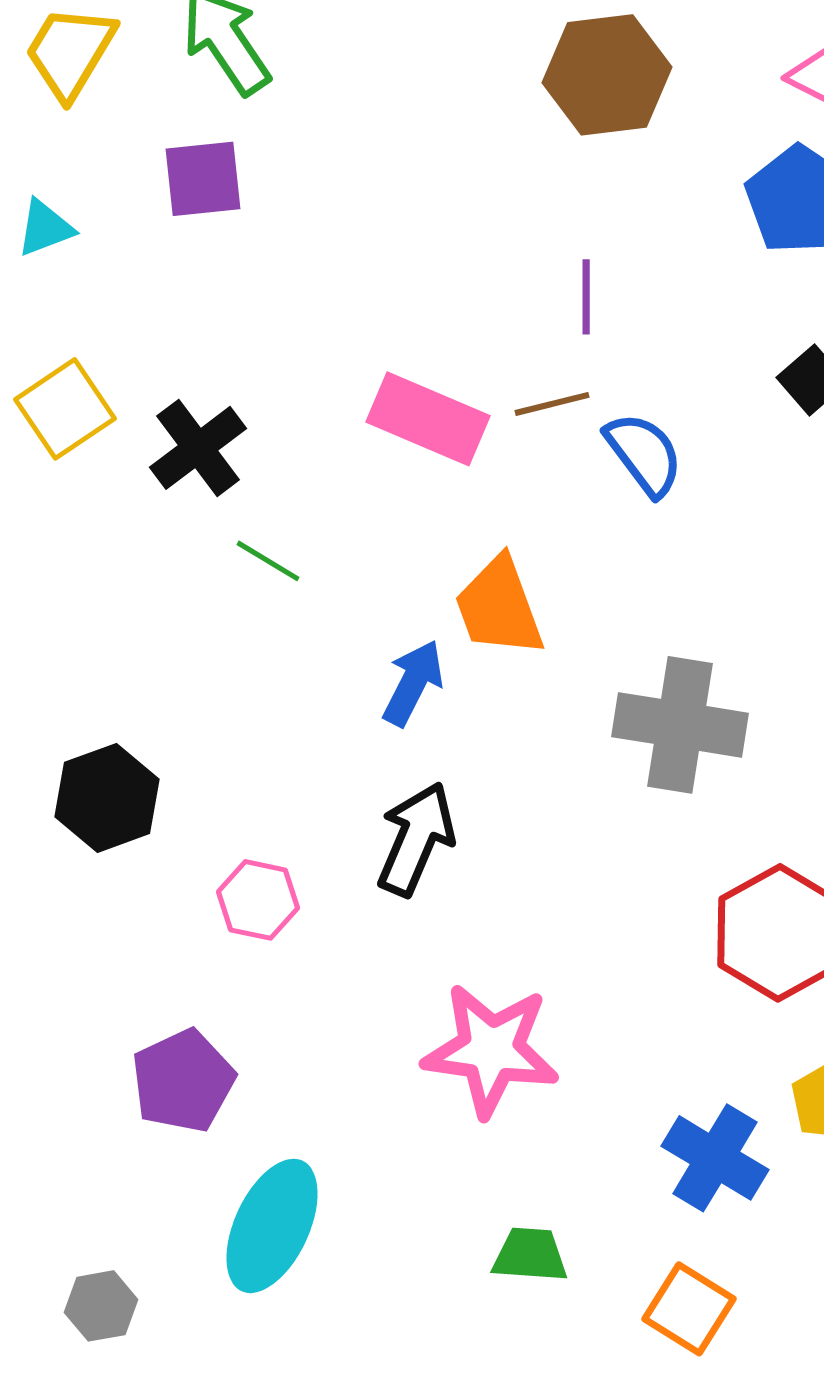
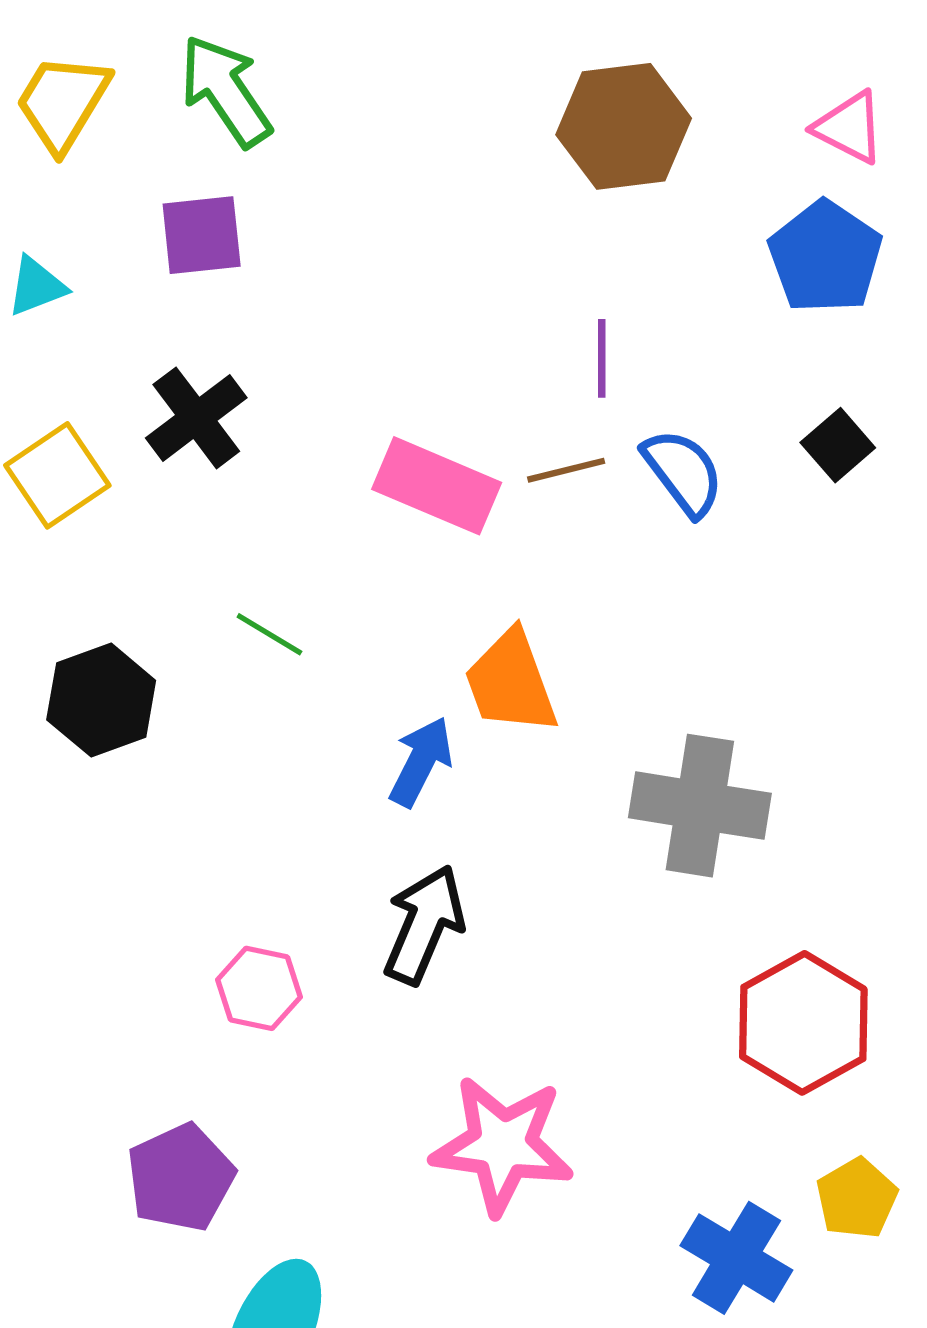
black cross: (198, 448) -> (196, 418), moved
blue semicircle: (644, 454) -> (683, 472), moved
black hexagon: (107, 798) -> (101, 700), moved

